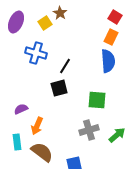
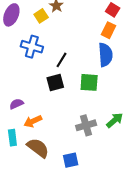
green square: (97, 100) -> (89, 82), moved
orange arrow: (37, 126) -> (33, 121), turned 42
green arrow: (117, 135) -> (115, 120), moved

